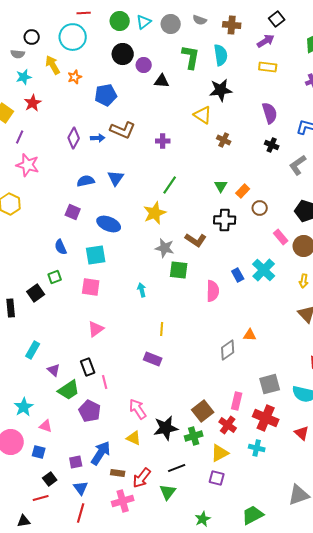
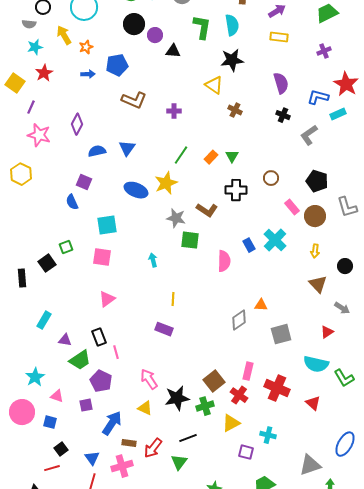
purple diamond: (74, 138) -> (77, 124), moved
blue arrow: (98, 138) -> (88, 74), moved
orange rectangle: (243, 191) -> (211, 157), moved
blue ellipse: (109, 224) -> (136, 190), moved
blue semicircle: (61, 247) -> (72, 202), moved
purple triangle: (54, 370) -> (65, 340), turned -32
gray square: (270, 384) -> (281, 334), moved
cyan cross: (257, 448) -> (268, 435), moved
purple square: (76, 462) -> (86, 405), moved
purple square: (217, 478) -> (246, 452), moved
pink cross: (123, 501) -> (122, 466), moved

